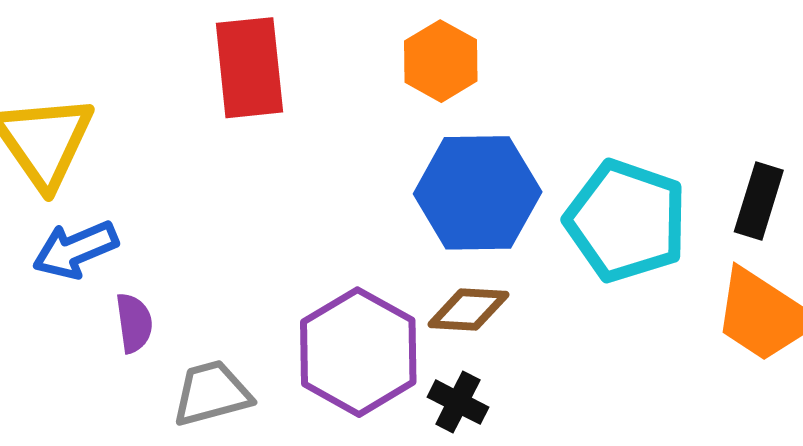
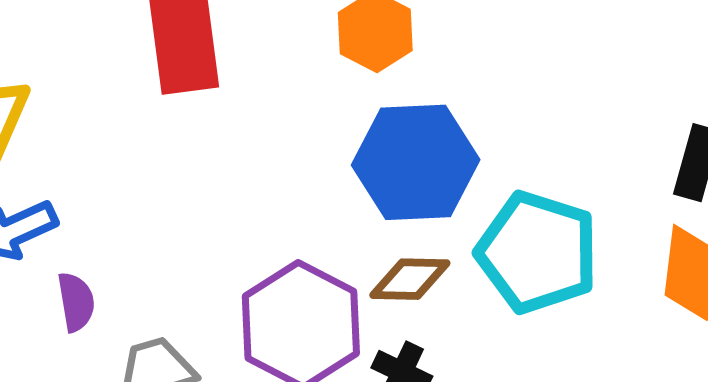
cyan pentagon: (626, 221) -> (537, 252), moved

